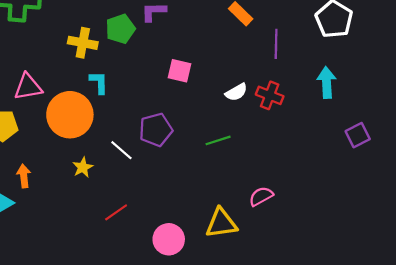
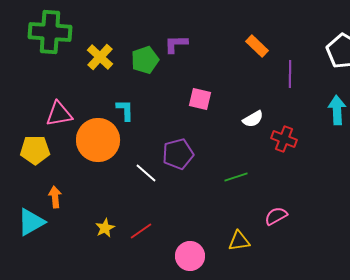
yellow cross: (83, 43) -> (100, 57), moved, turned 32
red cross: (270, 95) -> (284, 139), moved
green line: (218, 140) -> (236, 177), moved
yellow star: (83, 167) -> (105, 228), moved
yellow triangle: (221, 223) -> (239, 241), size x0.7

